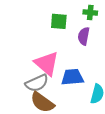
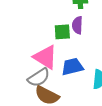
green square: (59, 21) -> (62, 32), moved

